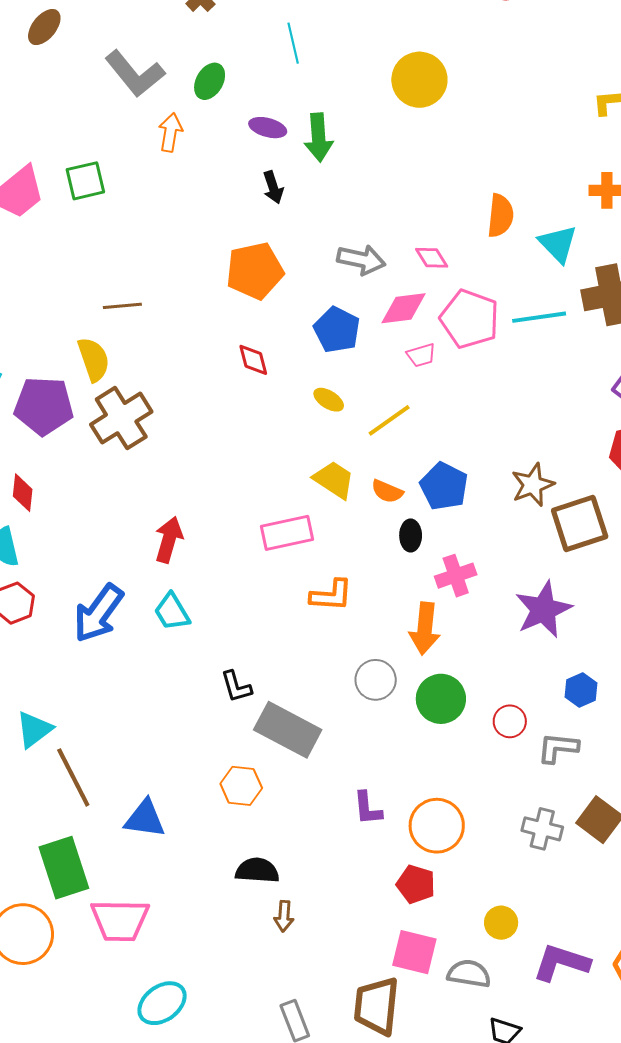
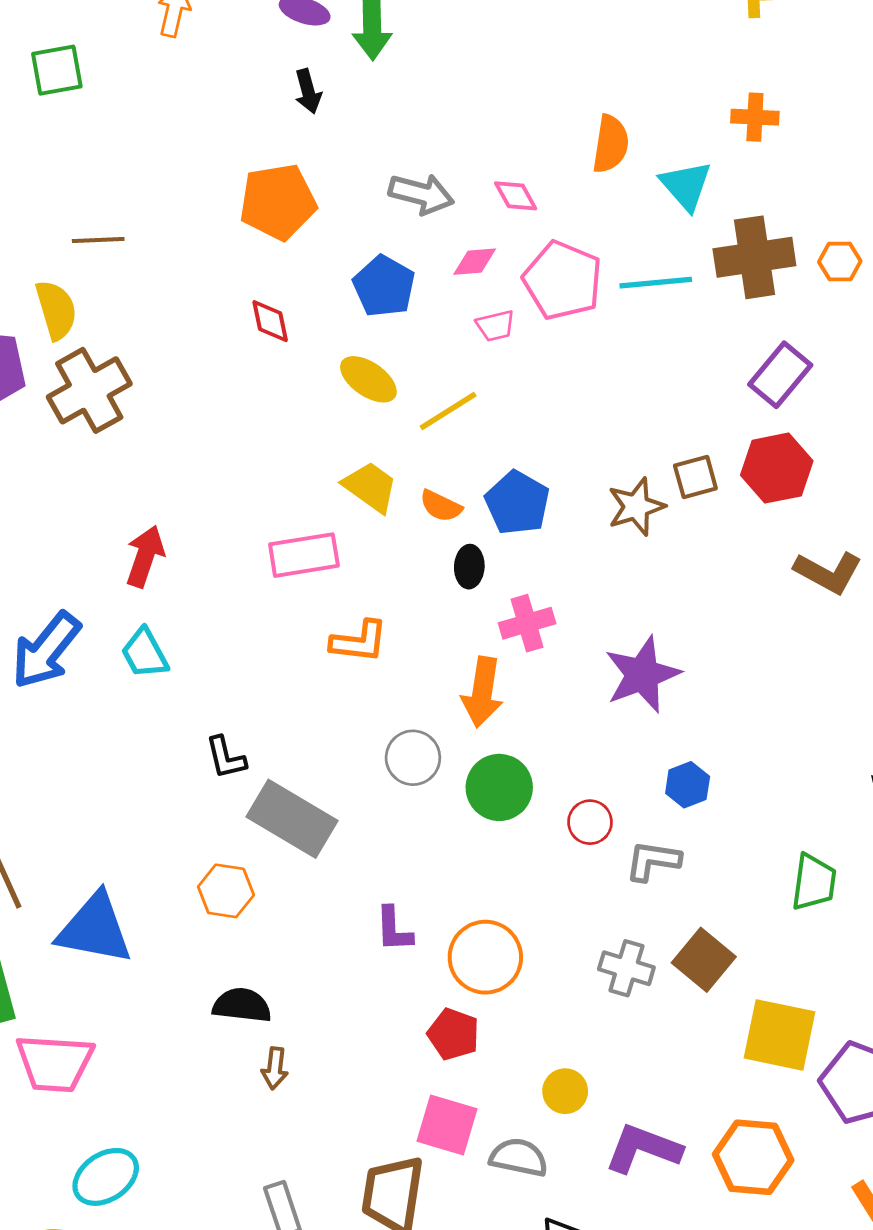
pink diamond: (403, 308) -> (475, 262), size x0.7
yellow ellipse: (329, 400) -> (368, 379), size x1.4
brown square: (580, 524) -> (695, 477), moved, size x0.6
blue triangle: (145, 819) -> (95, 929), size x1.4

